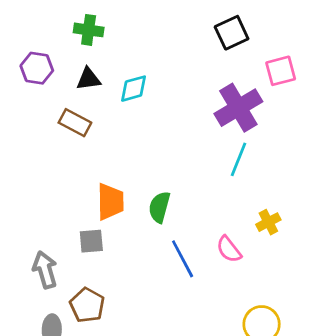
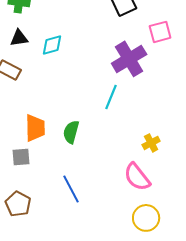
cyan line: (238, 159) -> (111, 97), moved
pink semicircle: (229, 249) -> (137, 177), moved, size x1.4
blue line: (183, 259) -> (71, 189), moved

